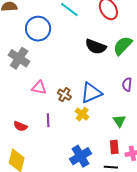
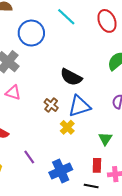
black semicircle: (96, 47) -> (71, 77), moved
pink triangle: (39, 88) -> (13, 93), moved
purple line: (48, 120) -> (29, 157), moved, turned -40

